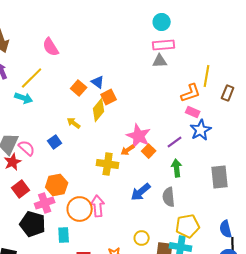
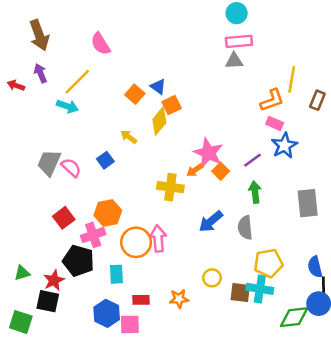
red star: (13, 162) -> (54, 280), moved

